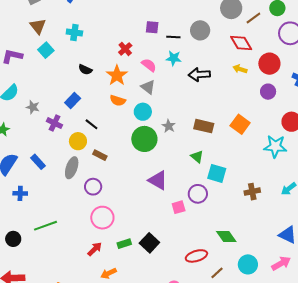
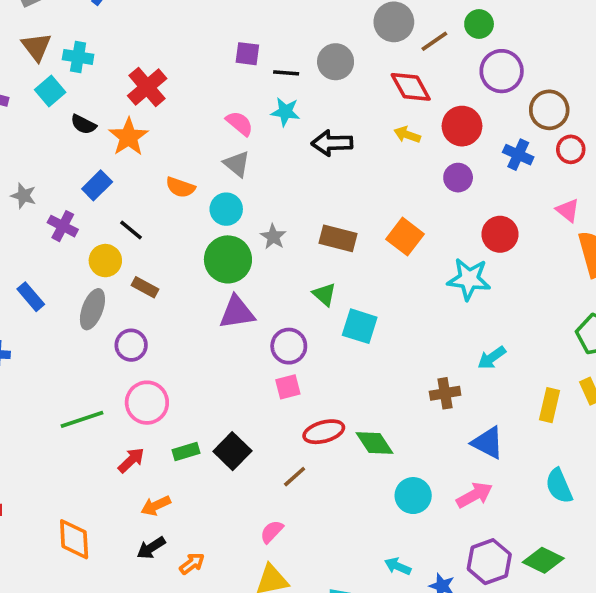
cyan cross: (74, 32) -> (78, 57), moved
red cross: (125, 49) -> (147, 87), moved, size x1.5
black semicircle: (85, 70) -> (83, 124), moved
orange star: (117, 75) -> (128, 137), moved
purple triangle: (158, 180) -> (237, 312), moved, turned -40
brown cross: (252, 192) -> (445, 393), moved
purple circle: (198, 194) -> (289, 346), moved
green line: (45, 226) -> (82, 419), moved
red ellipse: (196, 256) -> (324, 432), moved
brown line: (217, 273) -> (295, 477), moved

